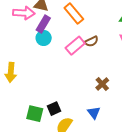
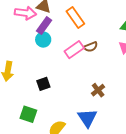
black square: (54, 109) -> (43, 84), moved
blue triangle: (94, 113) -> (87, 118), size x1.5

